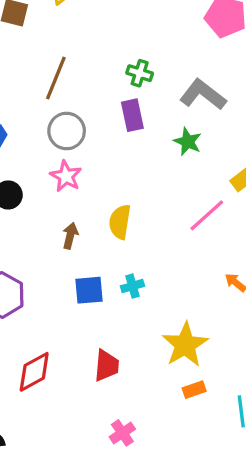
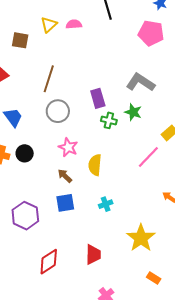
green cross: (140, 73) -> (109, 120), moved
pink star: (66, 176) -> (68, 147), moved
brown arrow: (70, 236) -> (65, 176), turned -56
blue square: (89, 290) -> (65, 203), moved
orange rectangle: (194, 390) -> (154, 278), moved, turned 56

